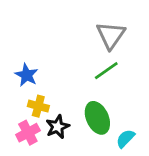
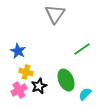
gray triangle: (111, 35) -> (55, 14), moved
green line: (106, 71) -> (82, 49), moved

